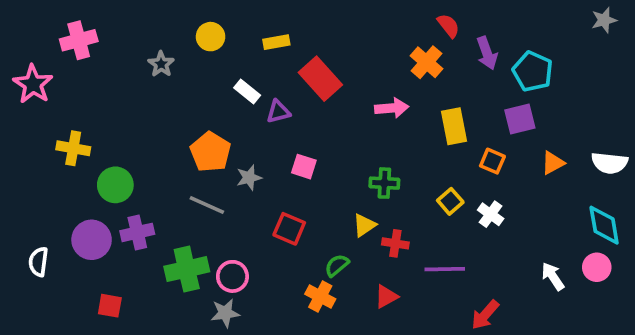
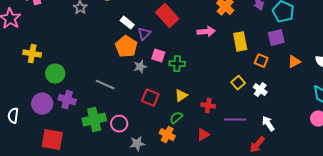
purple triangle: (278, 112) -> (144, 34), turned -32
orange pentagon: (211, 152) -> (126, 47), moved
pink square: (304, 167) -> (158, 56), moved
gray star: (249, 178) -> (140, 67), moved
green cross: (384, 183) -> (177, 64), moved
yellow triangle: (364, 225) -> (181, 96), moved
purple cross: (137, 232) -> (67, 100), turned 30
white arrow: (553, 276) -> (268, 124), moved
red square: (110, 306) -> (52, 140), size x1.6
gray star: (225, 313) -> (137, 144), moved

